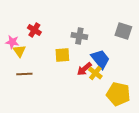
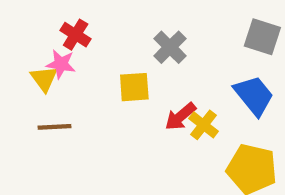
gray cross: (79, 36) -> (170, 47), turned 35
pink star: (12, 42) -> (61, 64), moved
blue trapezoid: (100, 59) -> (254, 95), moved

